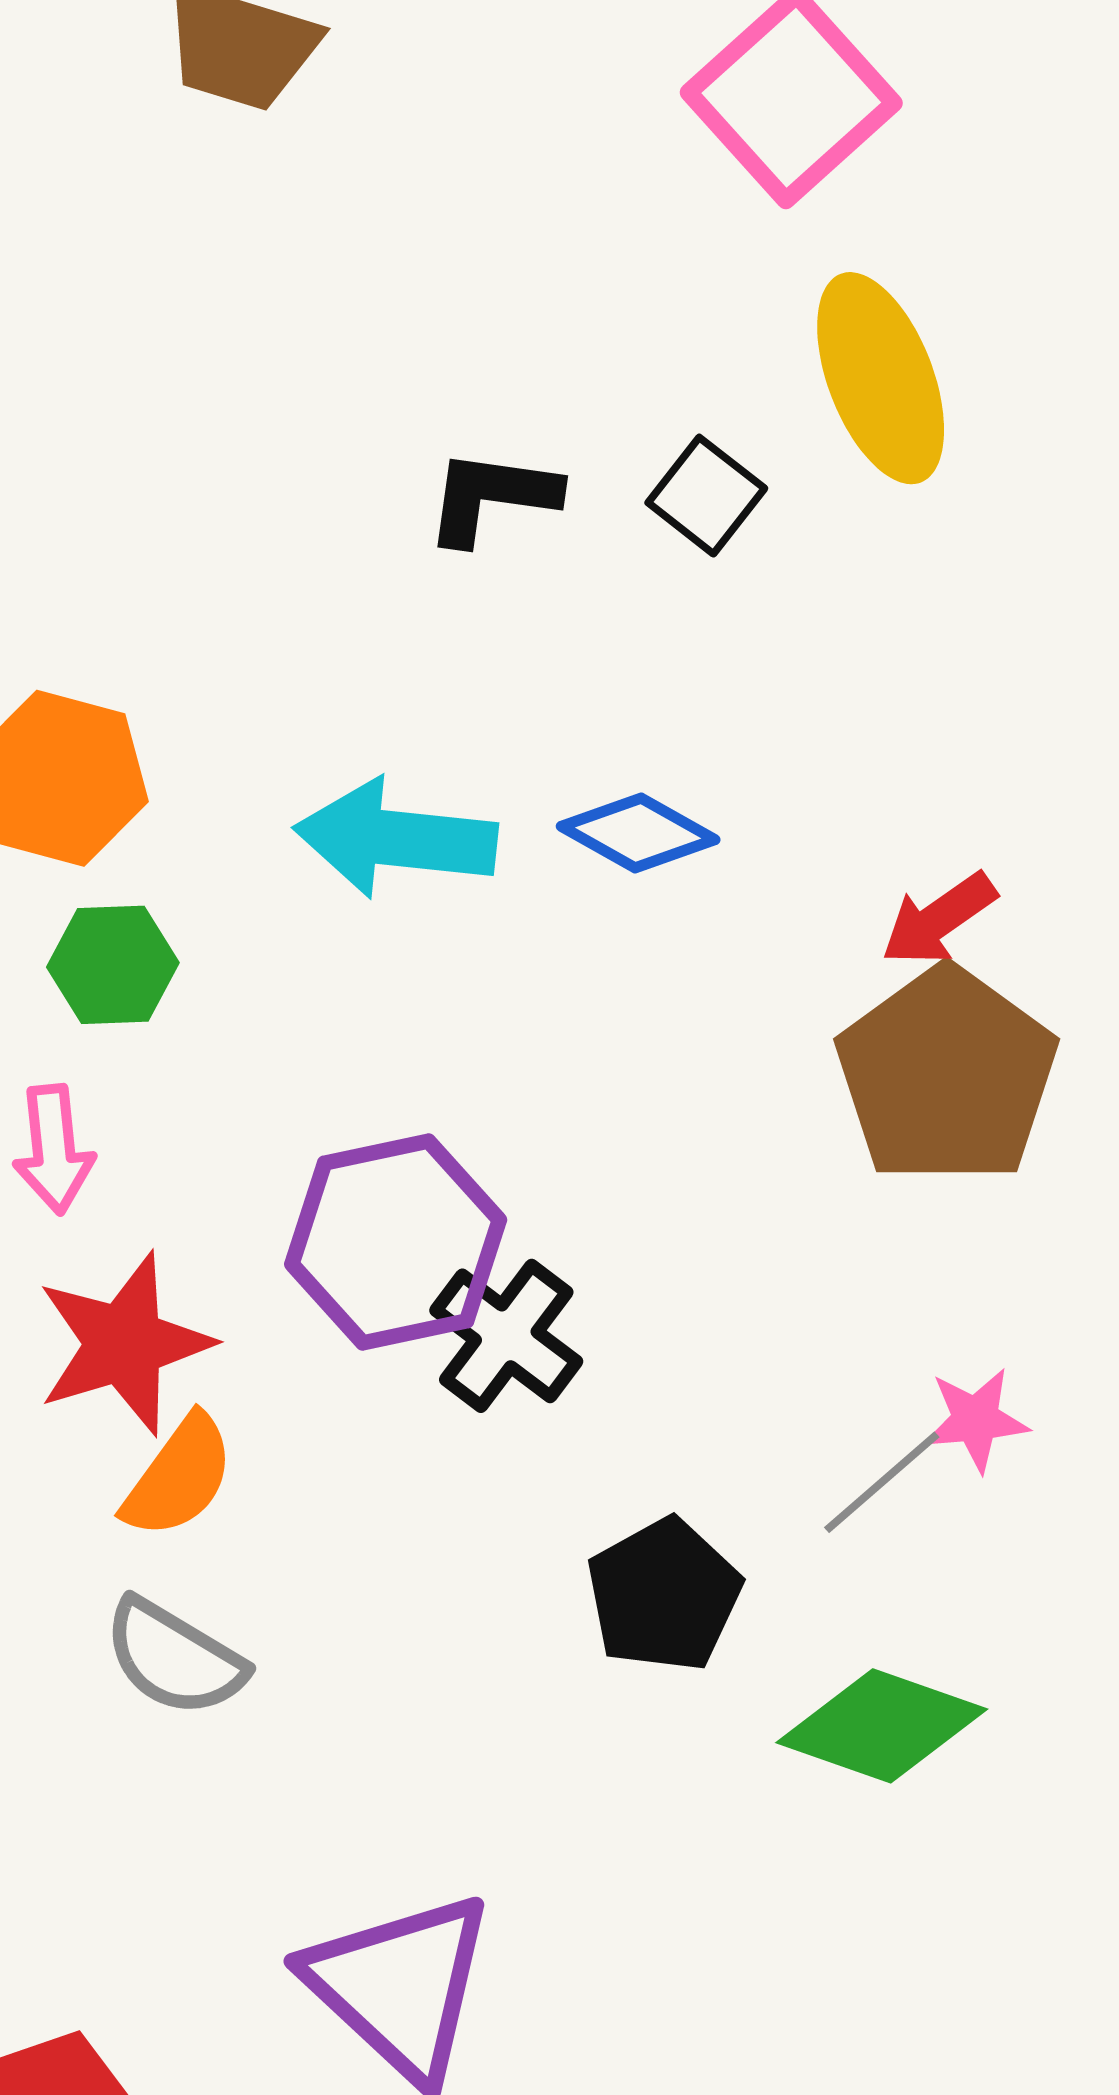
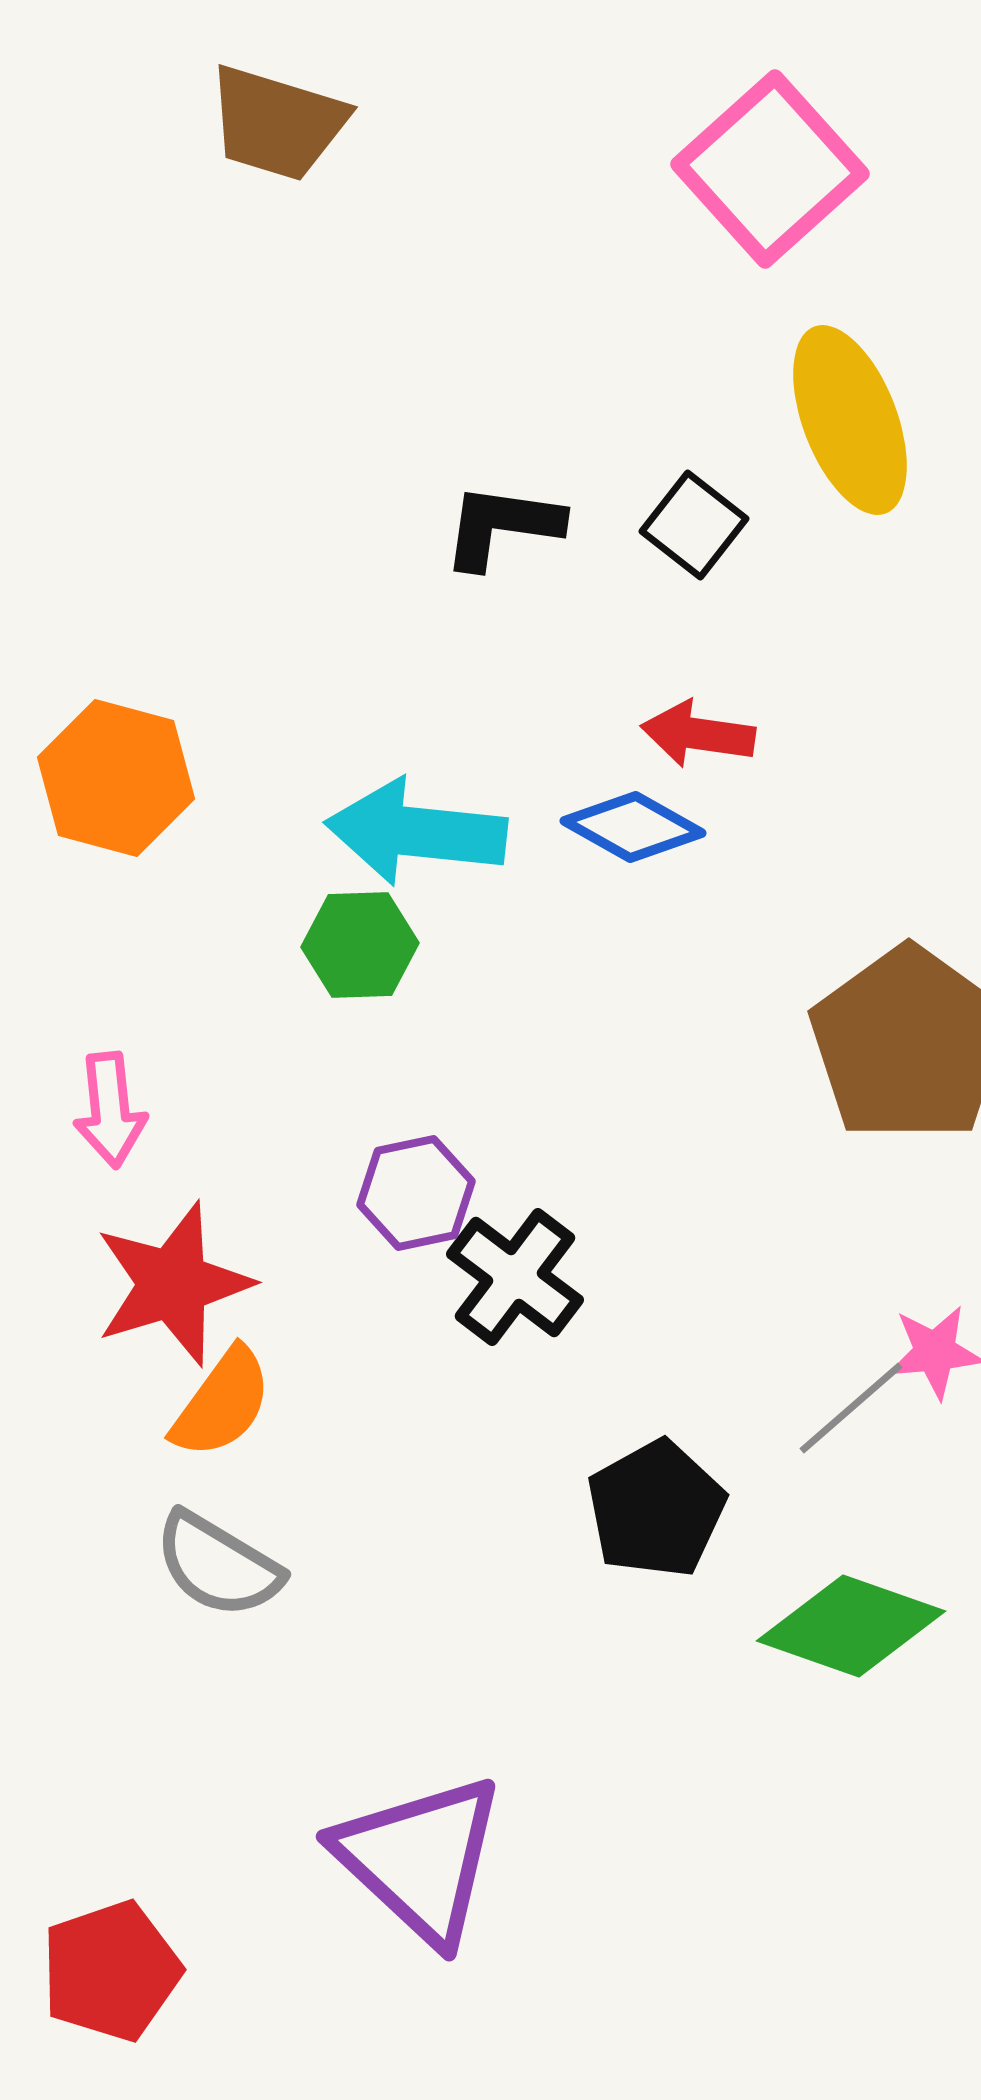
red arrow: (939, 919) -> (698, 734), moved, turned 43
green hexagon: (113, 965) -> (360, 945), moved
purple hexagon: (396, 1242) -> (416, 1193), size x0.6

